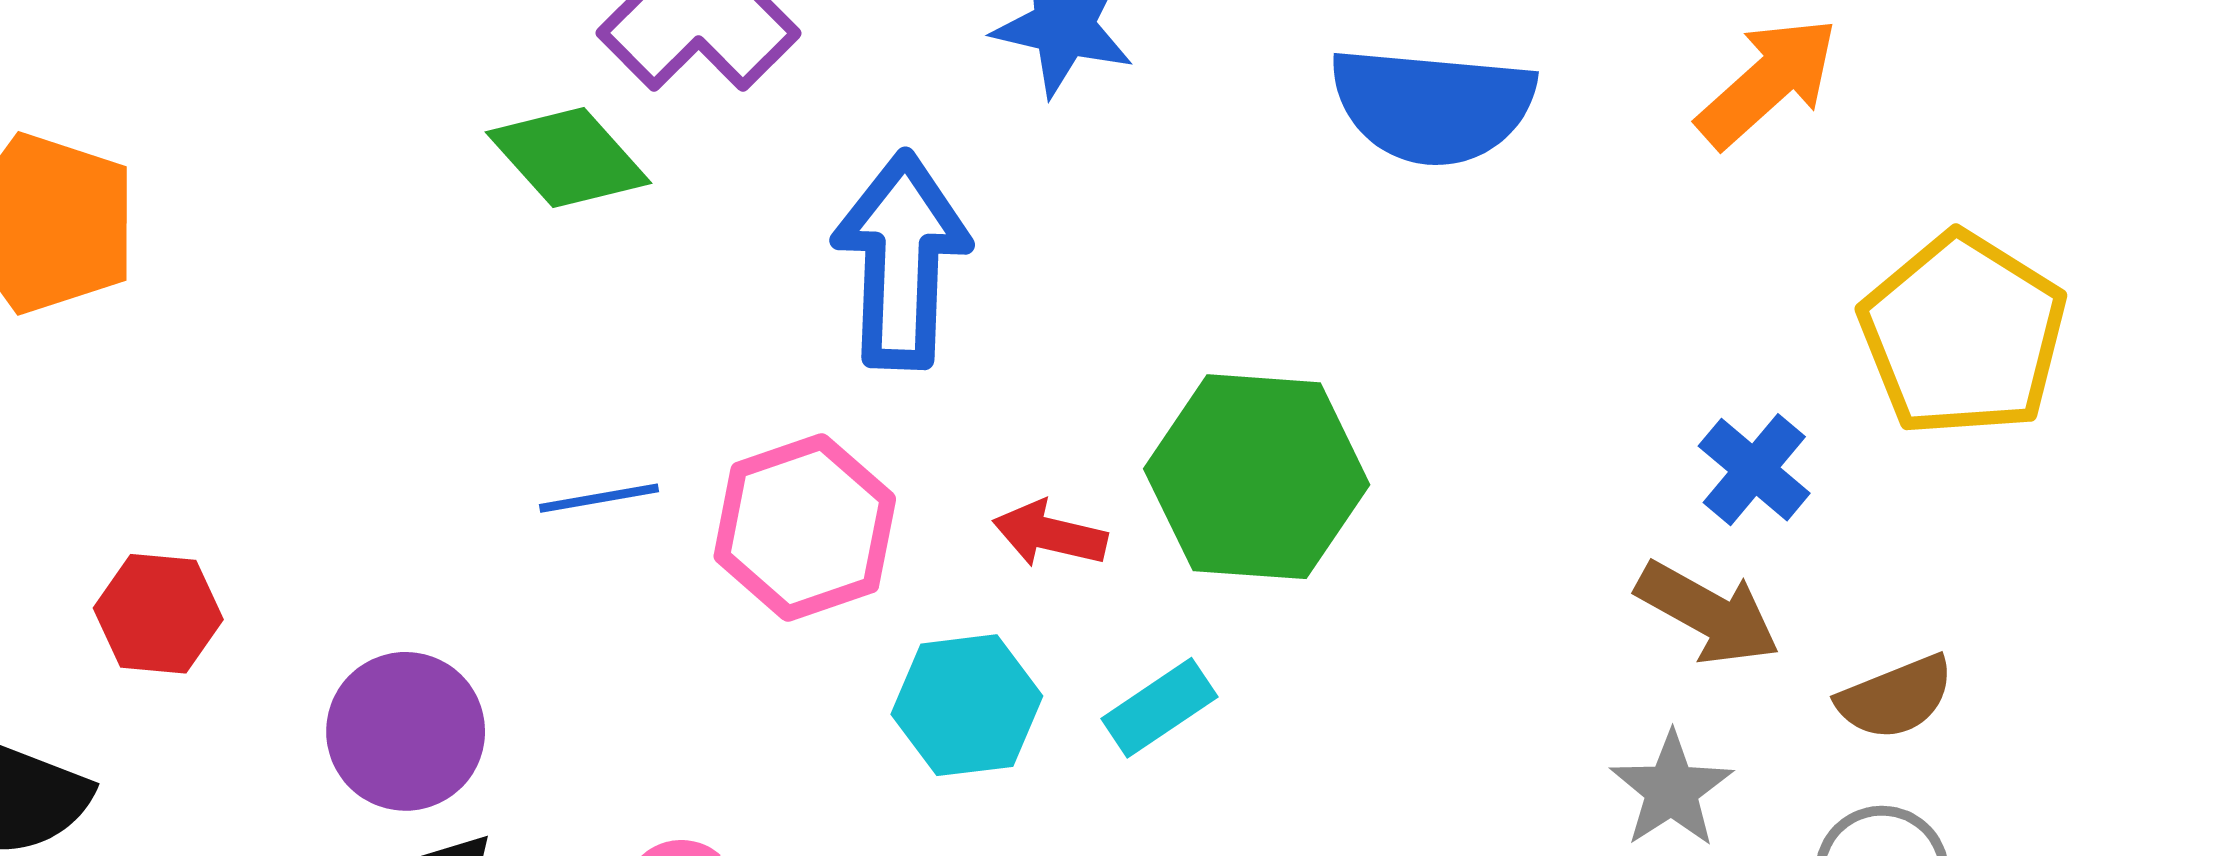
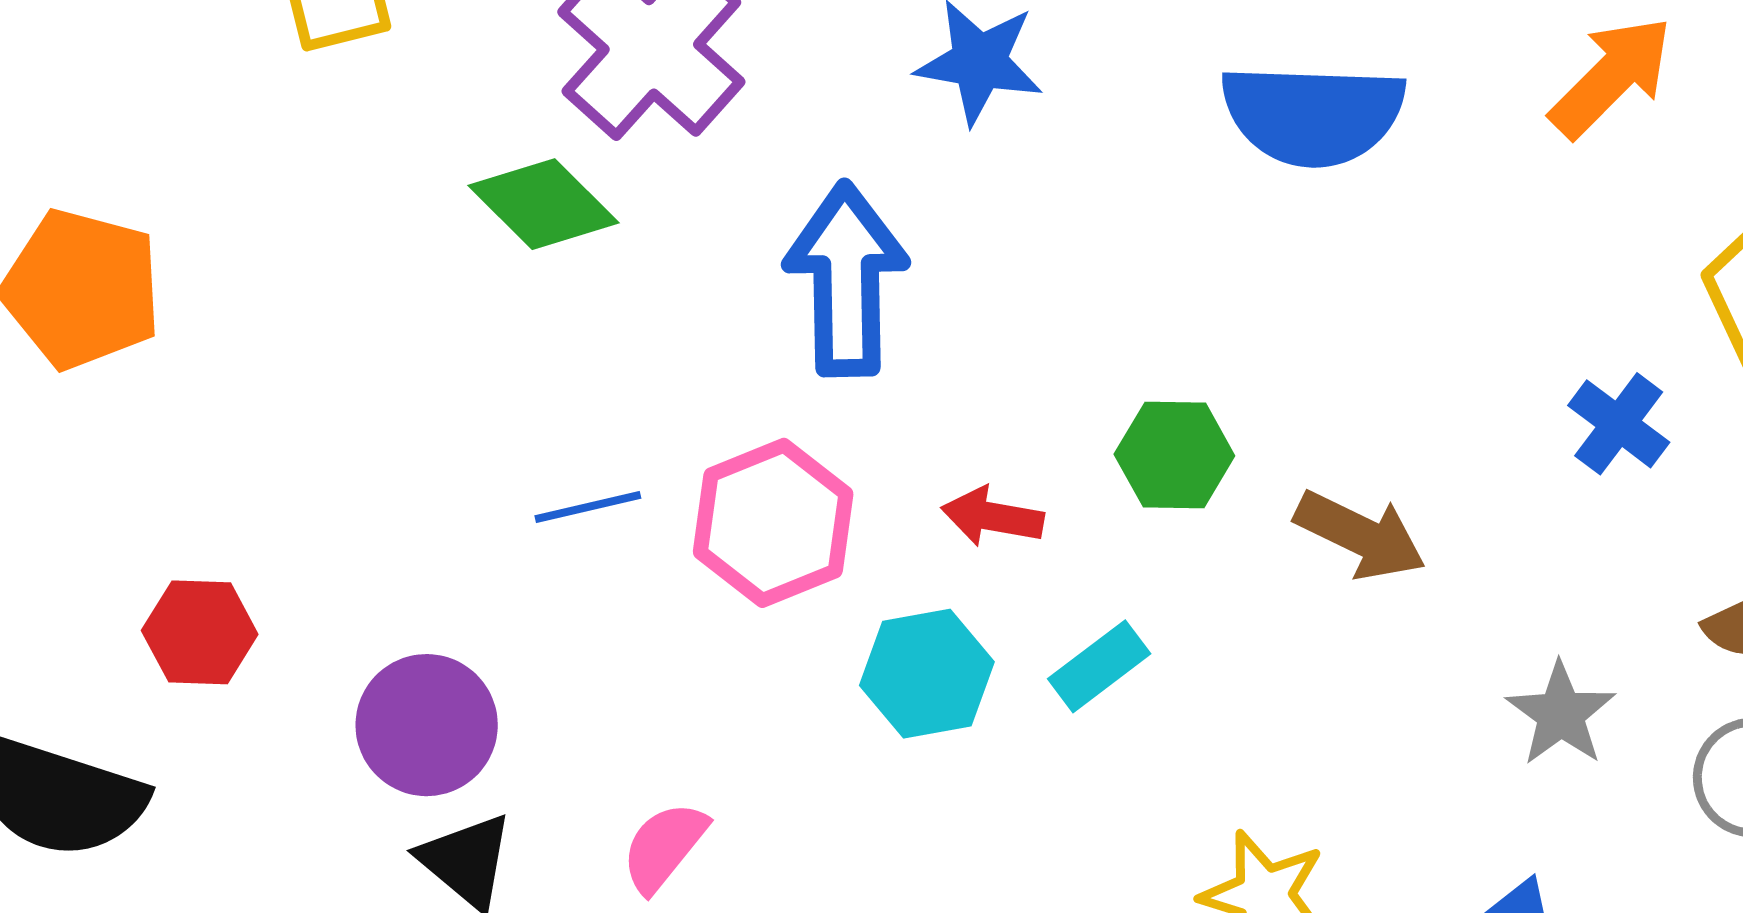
green hexagon: (1257, 477) -> (1174, 455), size x0.6
brown arrow: (1708, 613) -> (1360, 535), moved

